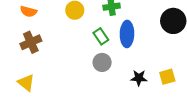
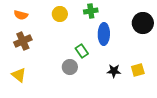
green rectangle: (101, 36) -> (82, 51), moved
gray circle: (102, 62) -> (70, 67), moved

